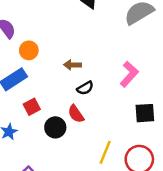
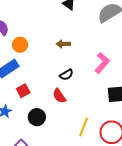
brown arrow: (73, 65) -> (63, 44), moved
black circle: (55, 127) -> (37, 117), moved

